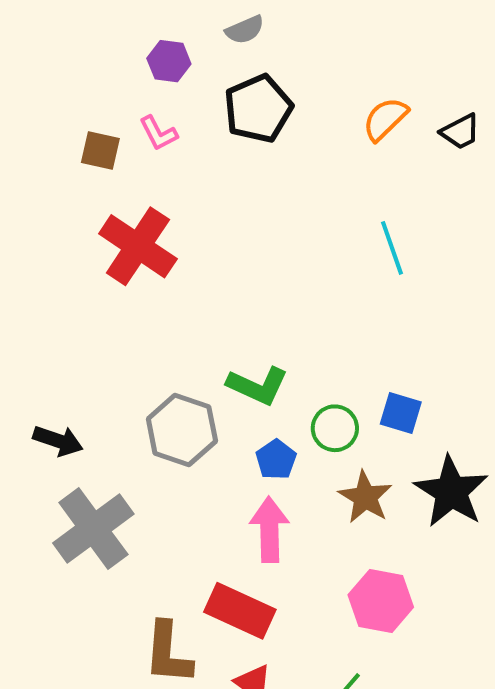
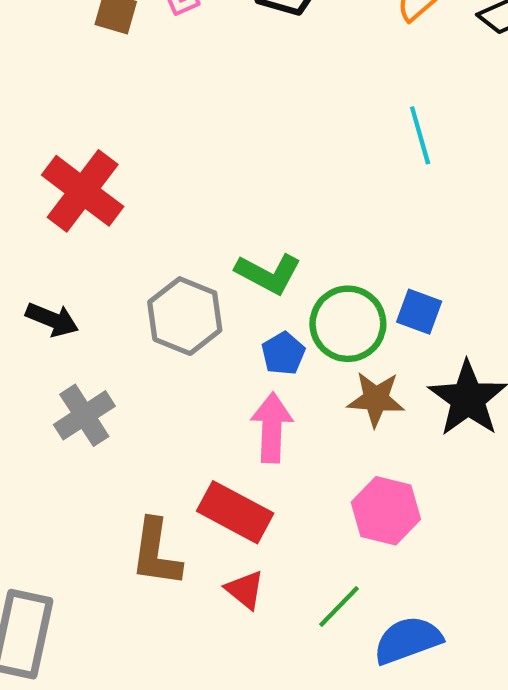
red cross: (138, 246) -> (83, 191), moved
green circle: (335, 428) -> (348, 324), size x1.5
brown star: (365, 497) -> (376, 399), turned -30
gray cross: (93, 529) -> (84, 415), size x0.7

